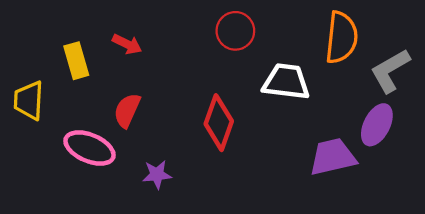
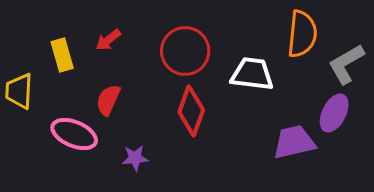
red circle: (235, 31) -> (185, 51), moved, size x1.4
red arrow: (127, 44) -> (108, 40), turned 116

